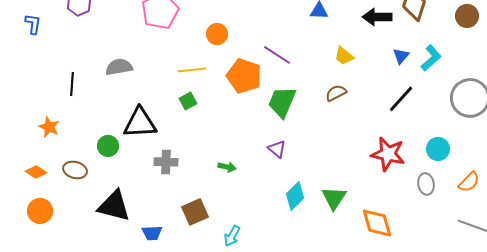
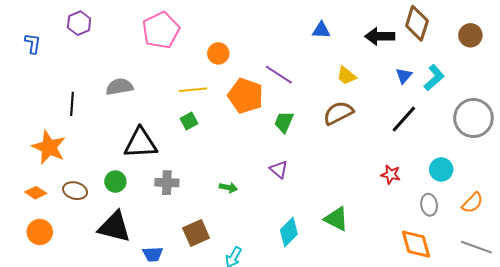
brown semicircle: (336, 93) -> (338, 113), size x1.4
green trapezoid: (282, 102) -> (284, 122), size x0.7
orange star: (49, 127) -> (49, 147), size x1.6
green circle: (108, 146) -> (115, 182), moved
red star: (388, 154) -> (391, 174), size x0.6
cyan diamond: (295, 196) -> (289, 232), moved
green triangle: (334, 198) -> (336, 219), turned -36
orange diamond: (377, 223) -> (416, 244), moved

